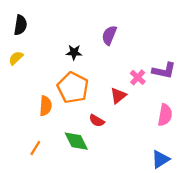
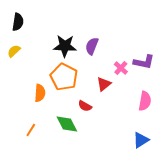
purple semicircle: (109, 35) -> (92, 46), moved
black star: (74, 52) -> (65, 46), size x1.6

